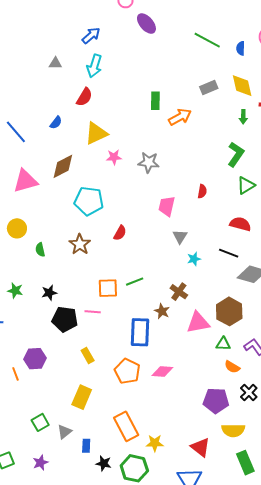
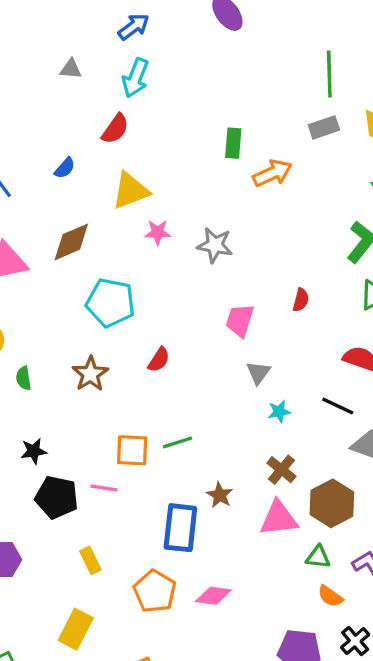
green line: (207, 40) -> (329, 74), moved, turned 56
brown cross: (179, 292) -> (281, 470), moved

